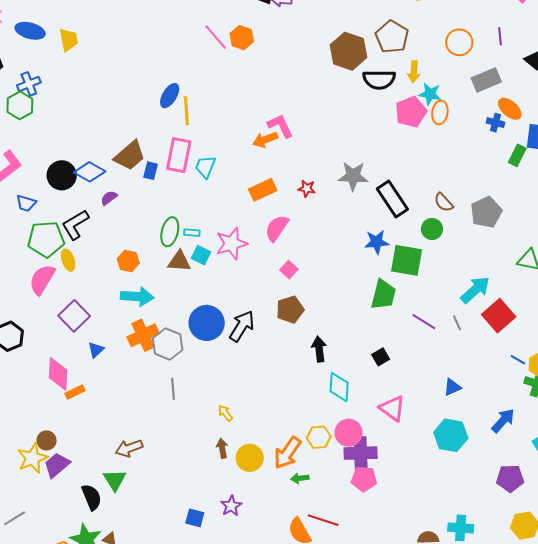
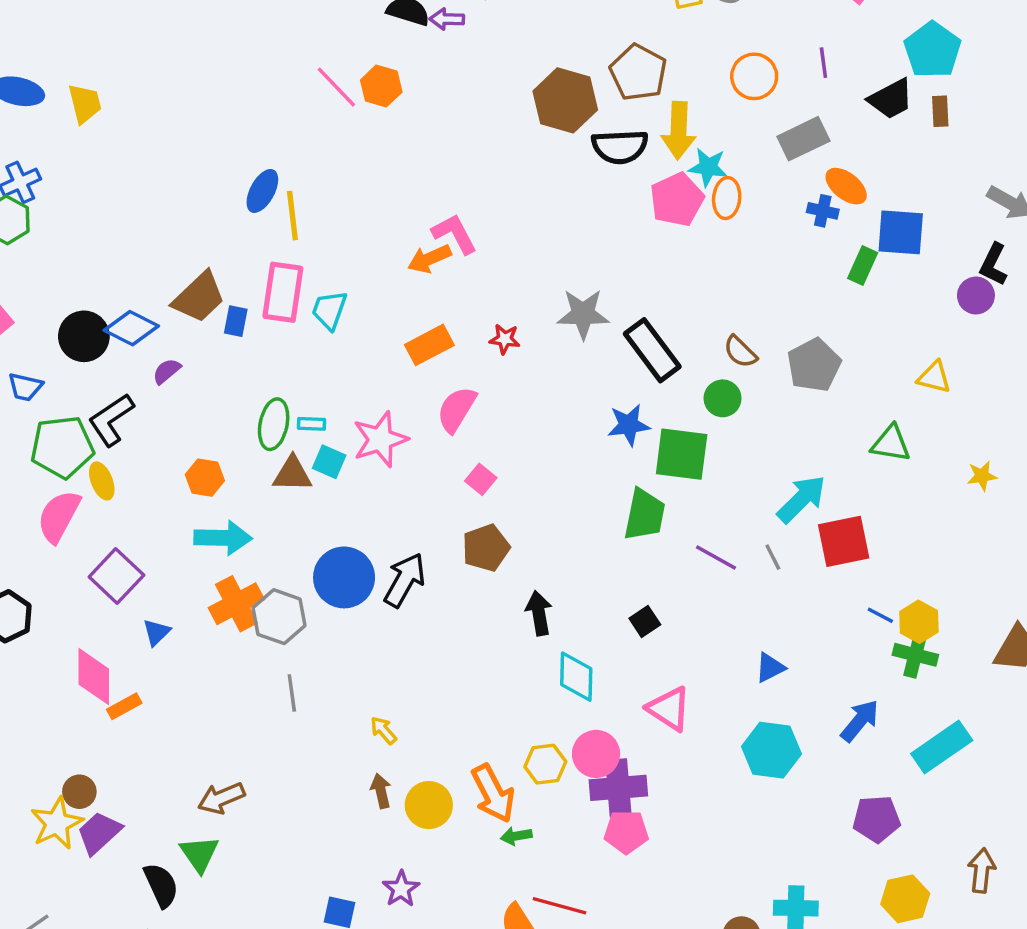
yellow arrow: (414, 72) -> (679, 130), size x1.5
red square: (499, 316) -> (844, 541), turned 32
orange arrow: (288, 453) -> (493, 793), turned -60

